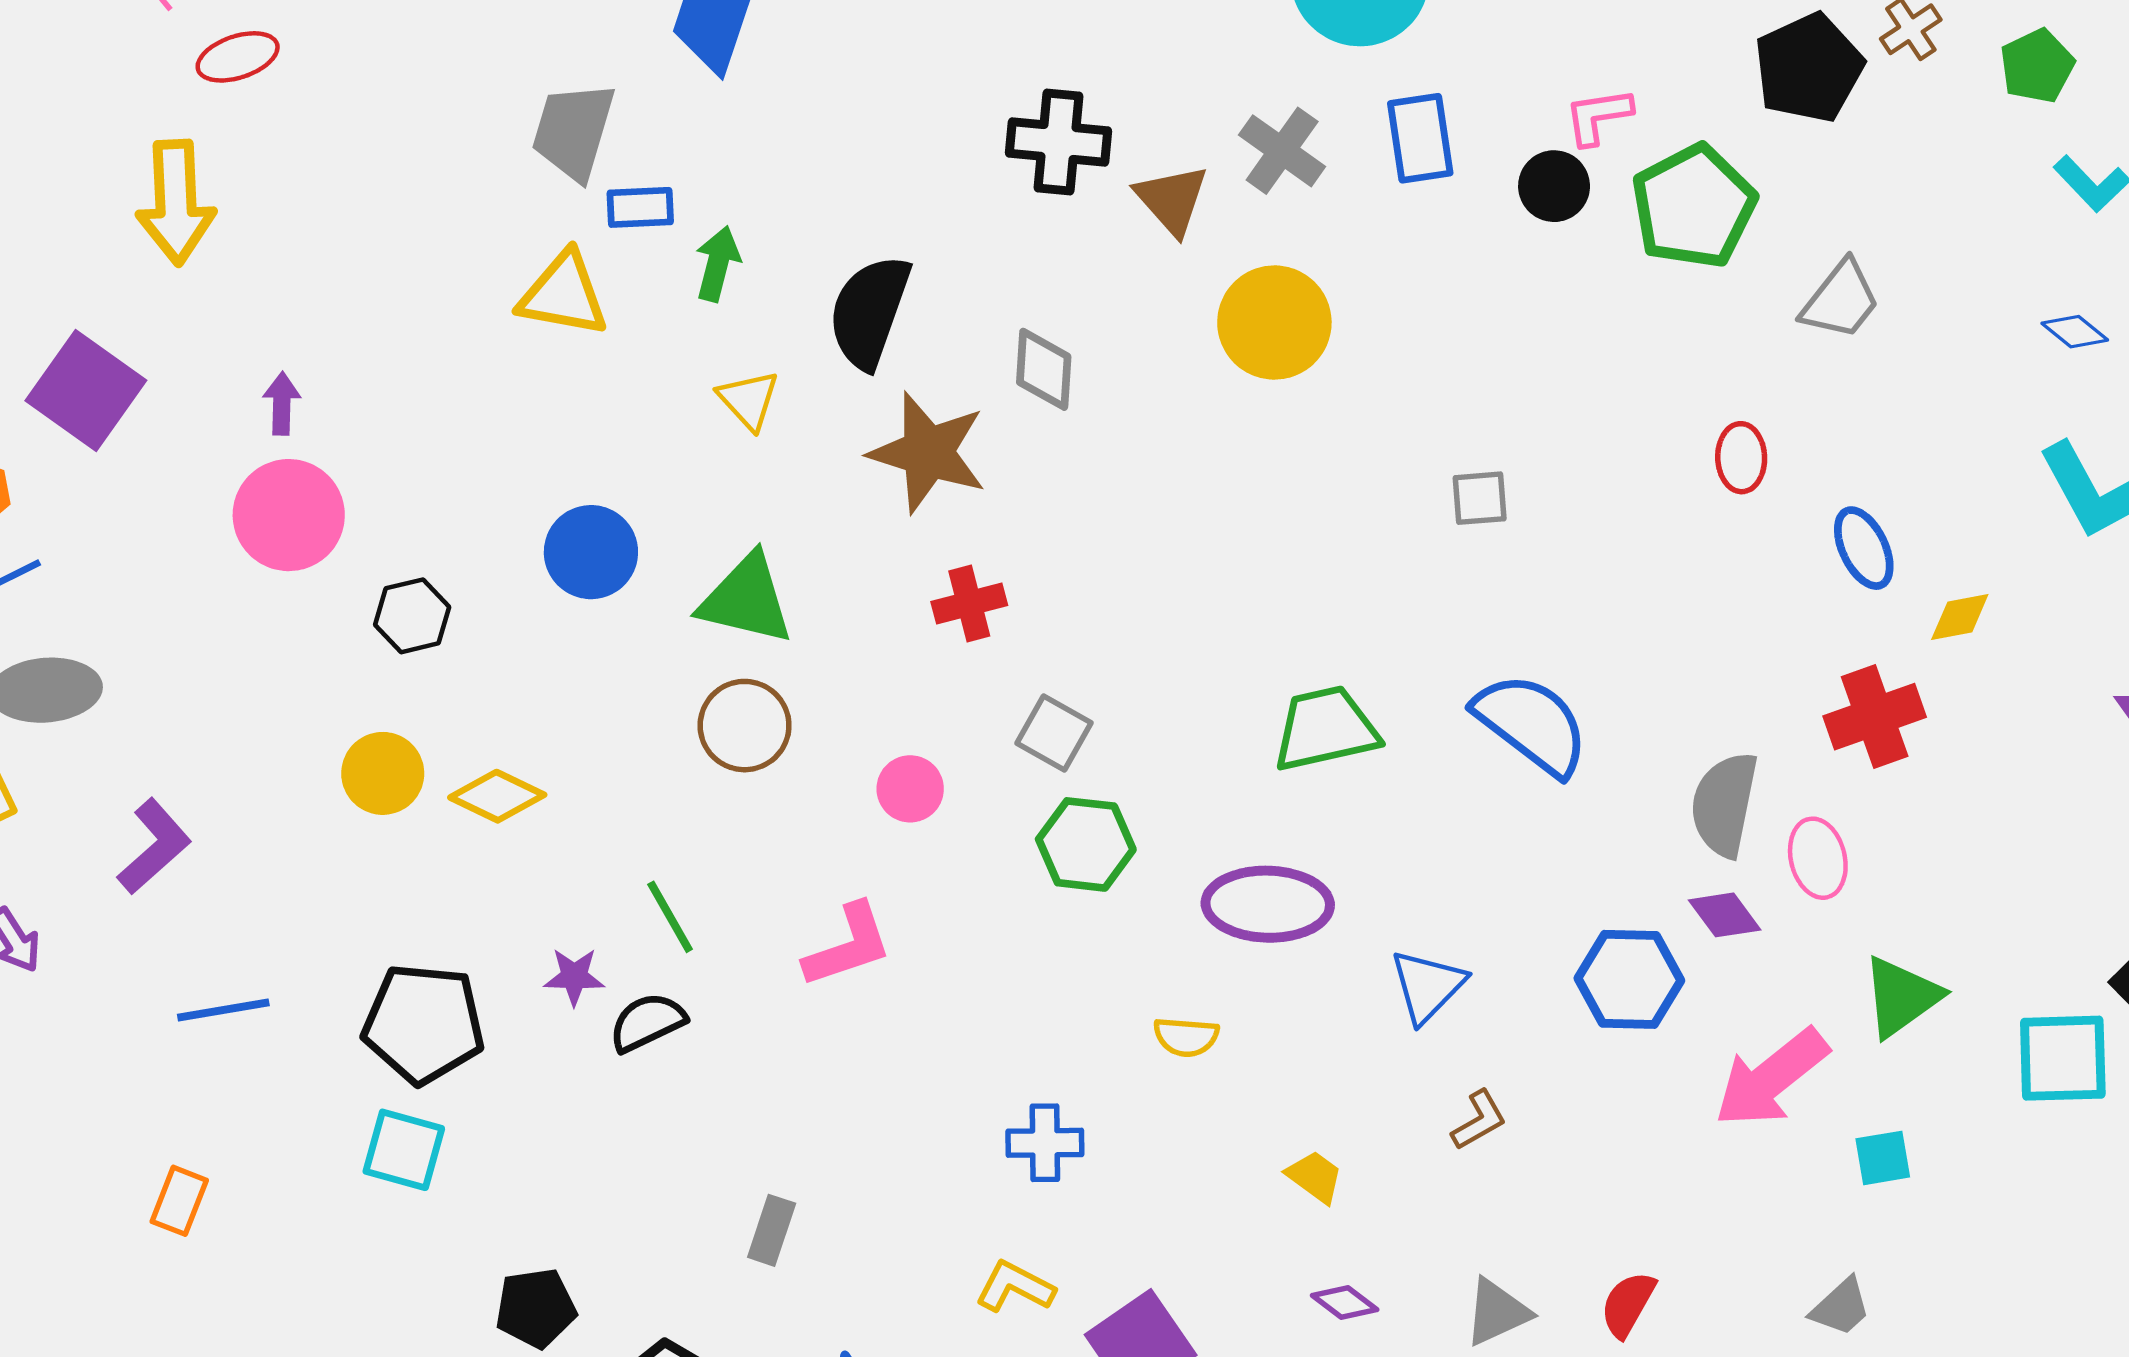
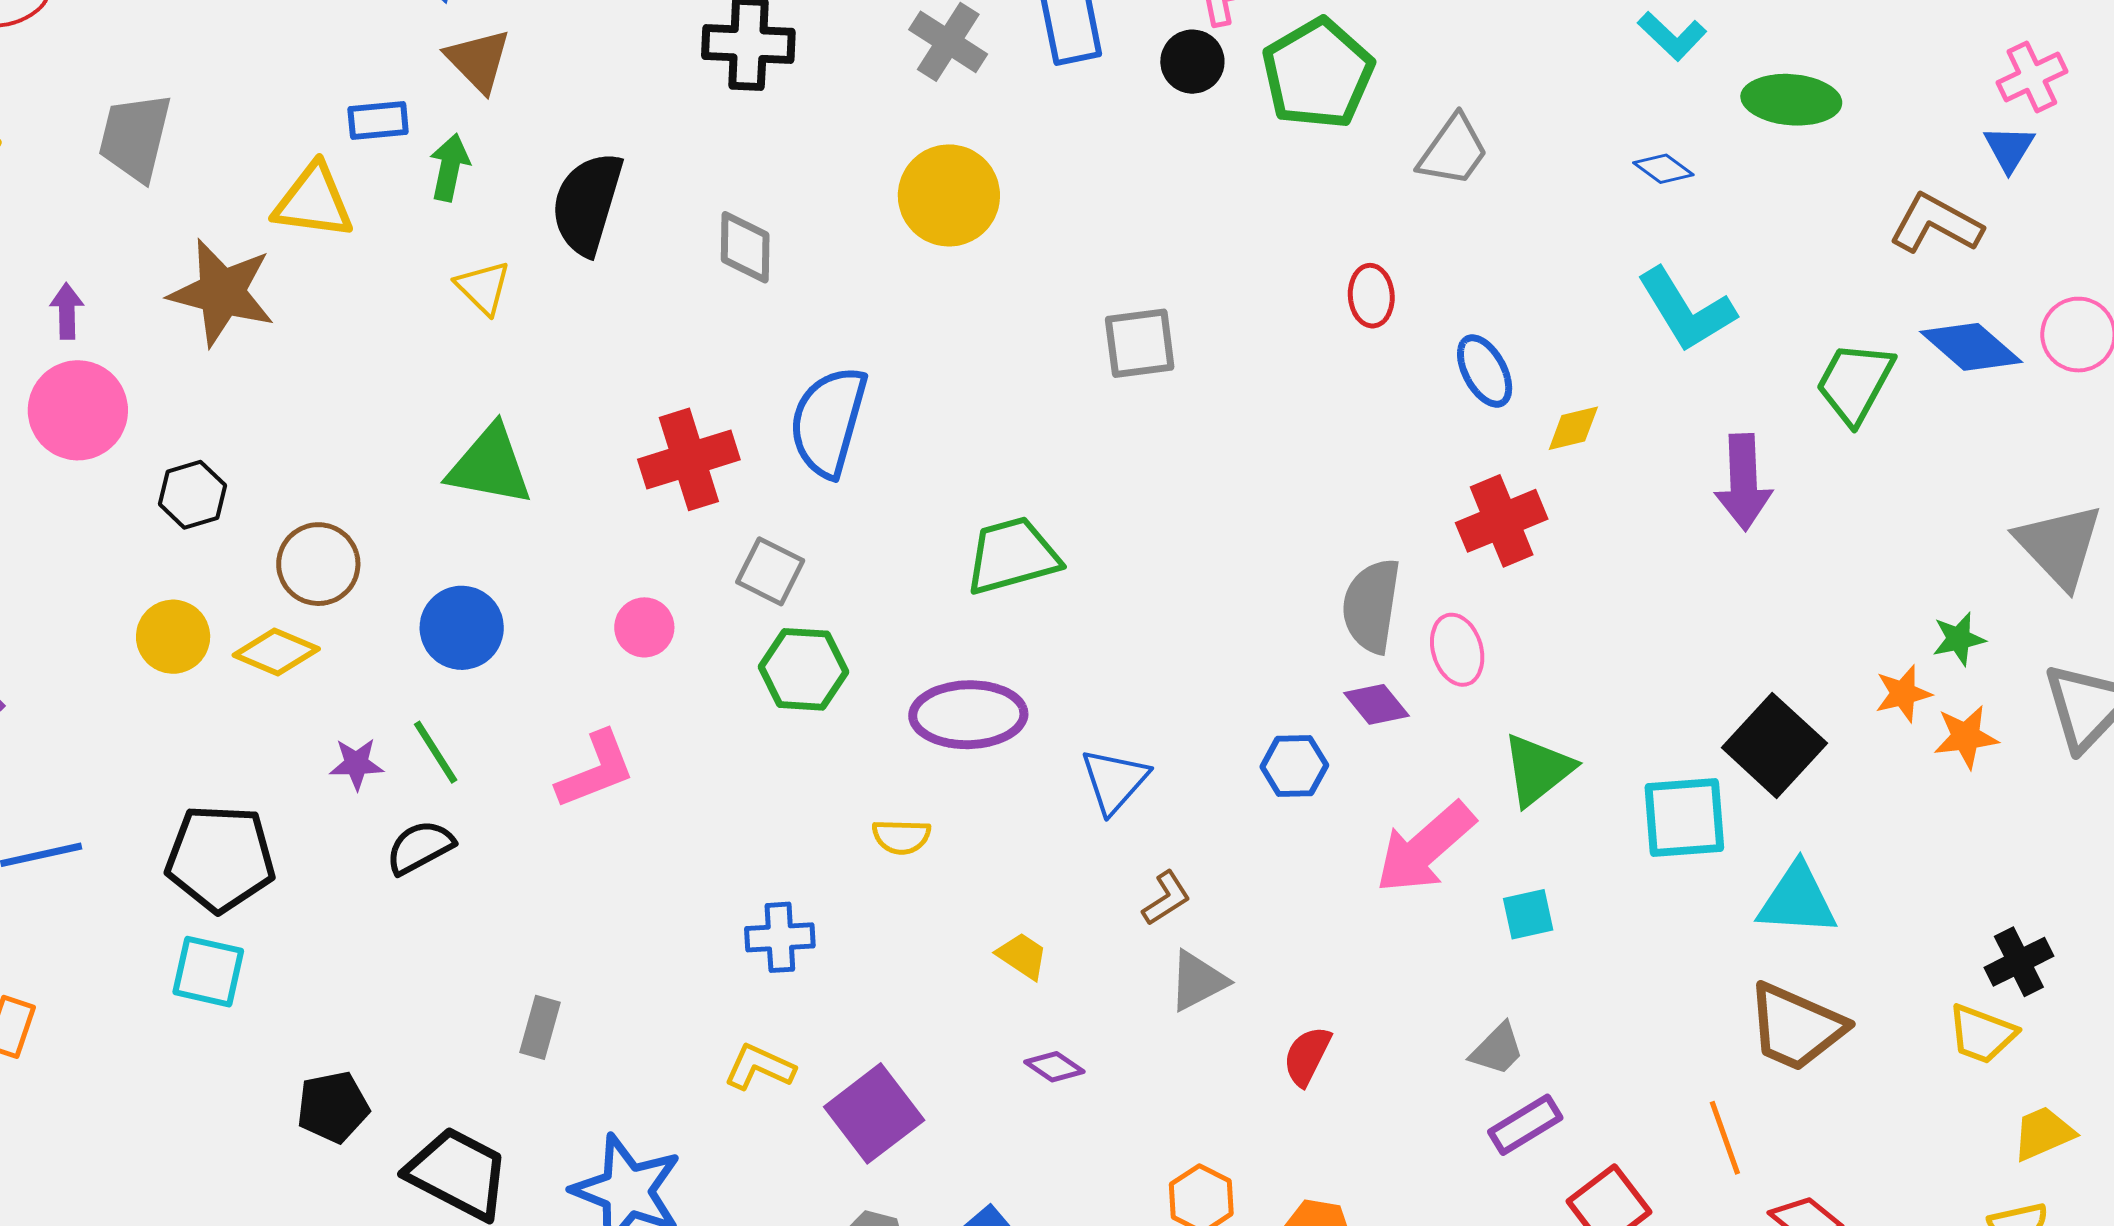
gray trapezoid: (573, 131) -> (135, 137), moved
brown triangle: (1172, 200) -> (478, 60), moved
brown star: (928, 452) -> (222, 292), moved
gray square: (1480, 498) -> (1140, 343), size x1.4
blue circle: (591, 552) -> (462, 628), moved
red cross: (969, 603) -> (689, 459), size x1.5
blue semicircle: (1532, 724) -> (828, 422), moved, turned -109
brown circle: (745, 726) -> (318, 564), moved
purple star: (574, 977) -> (356, 764), moved
blue hexagon: (1629, 979) -> (1294, 766), size x0.7
gray triangle: (1497, 1312) -> (1198, 981), moved

